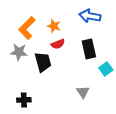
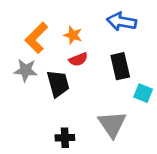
cyan square: (106, 69) -> (143, 93), turned -32
gray triangle: (83, 92) -> (112, 124), size x1.6
black cross: (24, 100) -> (65, 138), moved

